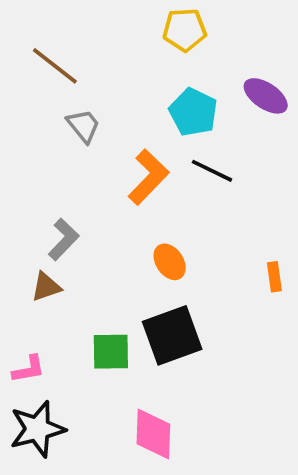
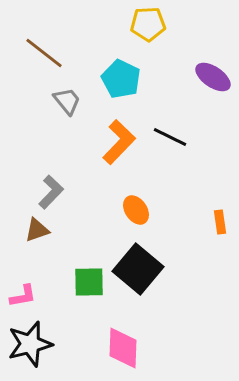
cyan pentagon: (193, 112) -> (121, 79), moved
black square: (172, 335) -> (138, 269), turned -30

